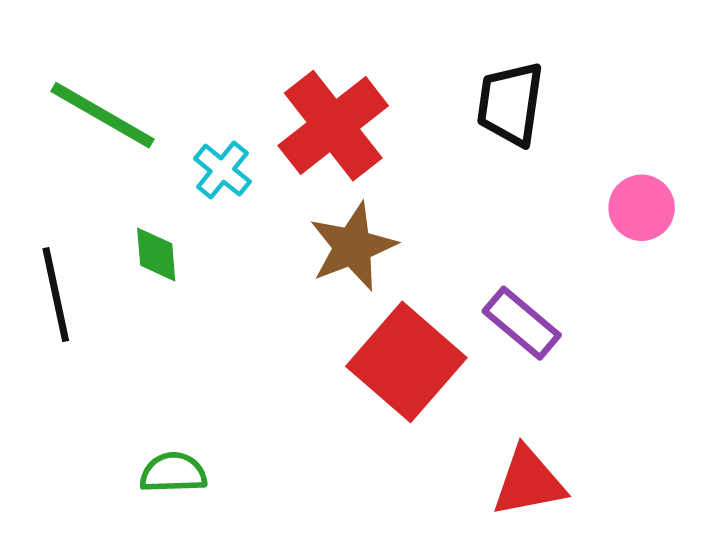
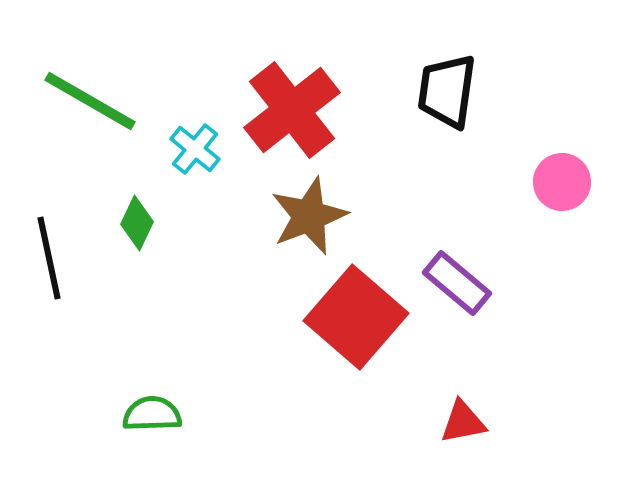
green diamond: (156, 255) -> (137, 223), turned 30
red triangle: (529, 482) -> (463, 422), size x0.7

